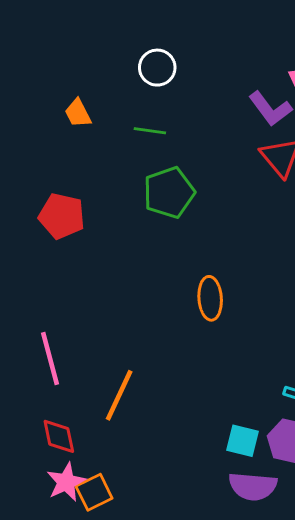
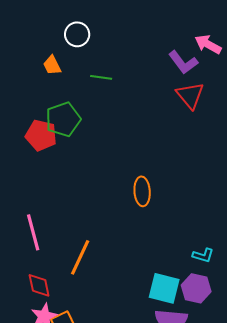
white circle: (157, 68) -> (77, 34), moved
green pentagon: (169, 192) -> (63, 119), moved
cyan square: (242, 441) -> (164, 288), size x1.4

